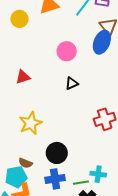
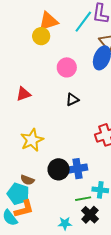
yellow circle: (19, 19) -> (41, 36), moved
cyan pentagon: (16, 177) -> (18, 194), turned 30
blue cross: (55, 179) -> (78, 169), moved

